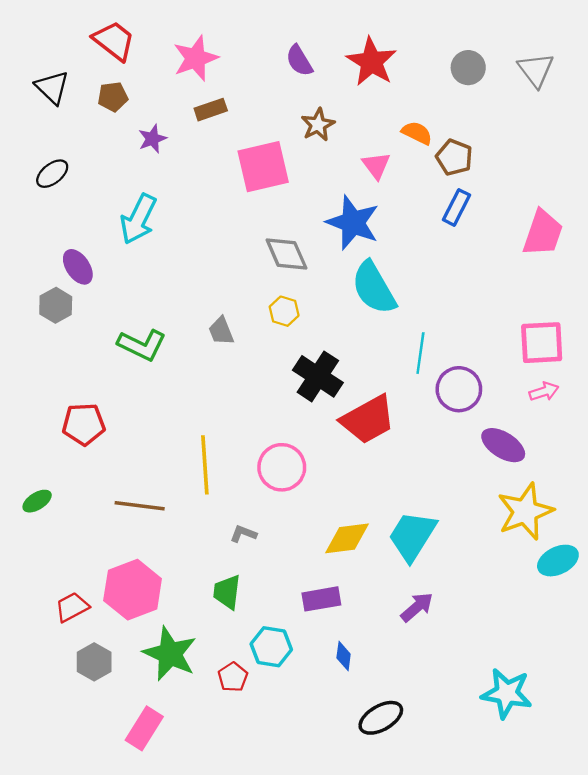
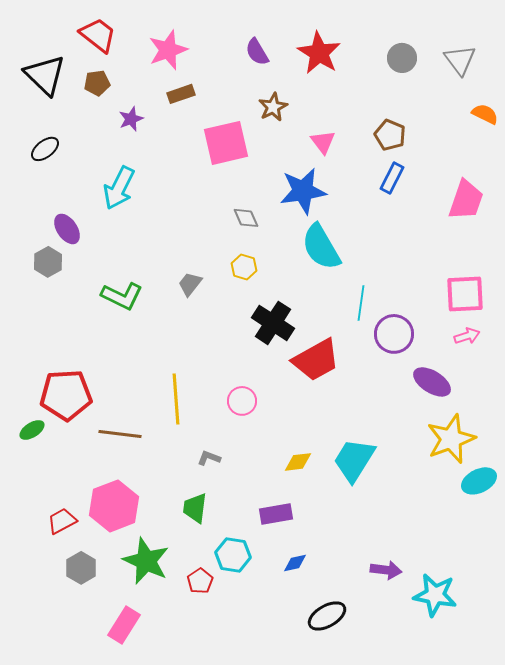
black triangle: (52, 87) -> (45, 75), size x1.4
orange semicircle: (417, 133) -> (485, 114), moved
blue star: (353, 223) -> (303, 191), turned -30
gray diamond: (286, 254) -> (246, 218), size x0.7
gray trapezoid: (221, 331) -> (190, 284), turned 60
red pentagon: (84, 424) -> (66, 395), moved, size x1.4
pink circle: (282, 467) -> (242, 401), size x0.7
yellow diamond: (347, 538) -> (298, 462), size x0.7
purple arrow: (417, 607) -> (386, 570), moved, turned 48
blue diamond: (344, 656) -> (295, 563), turned 70

